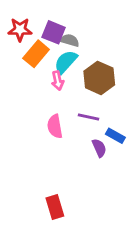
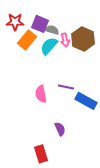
brown hexagon: (99, 78) -> (83, 39), moved
pink arrow: (58, 81) -> (65, 40), moved
blue rectangle: (115, 136) -> (86, 101), size x1.5
purple semicircle: (99, 148) -> (60, 129), moved

